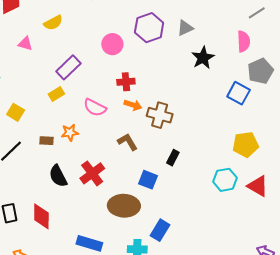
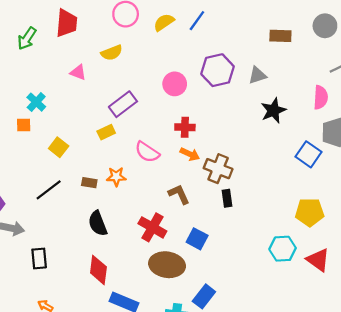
black rectangle: (173, 158) -> (227, 198), moved, turned -42
red cross: (92, 173) -> (152, 227), moved, turned -30
red diamond: (41, 216) -> (98, 270), moved

